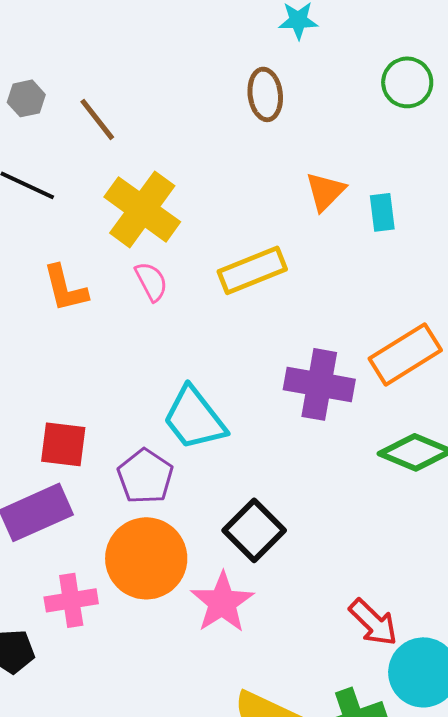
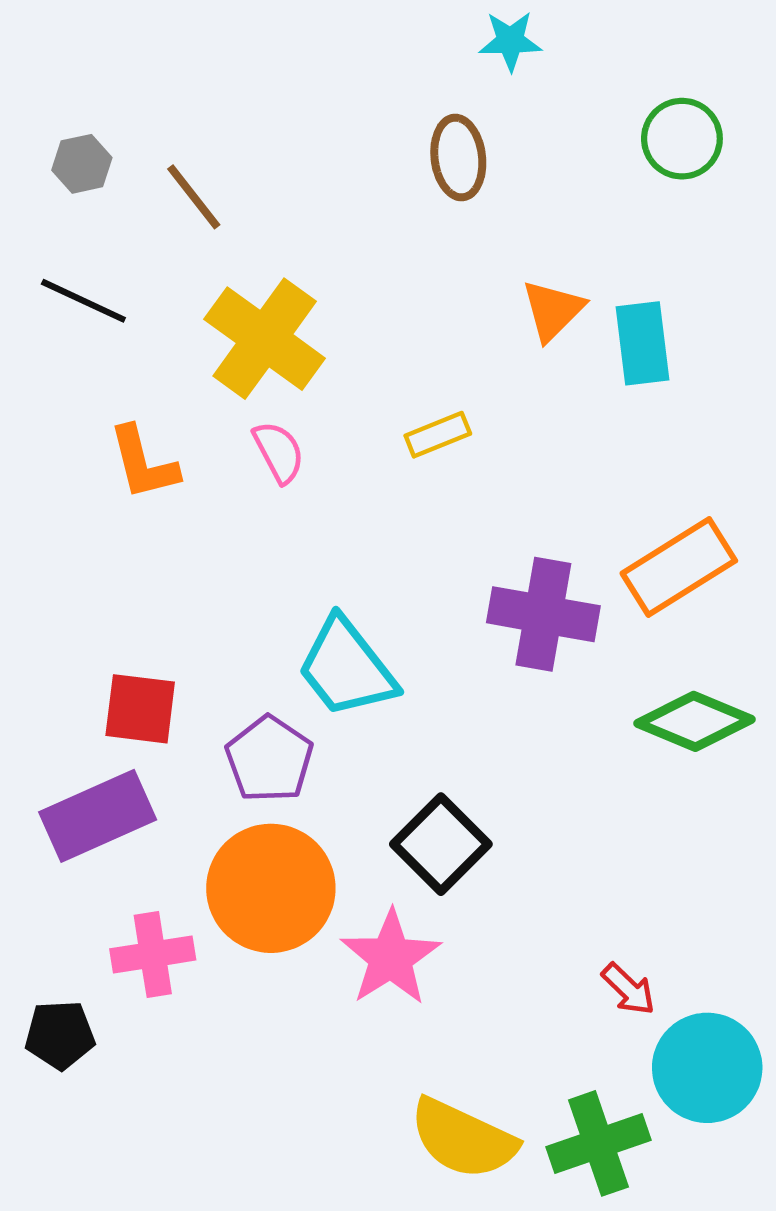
cyan rectangle: (382, 212) -> (643, 343), size x1.4
yellow rectangle: (252, 270) -> (438, 435), size x0.6
red arrow: (373, 622) -> (628, 989), size x0.7

